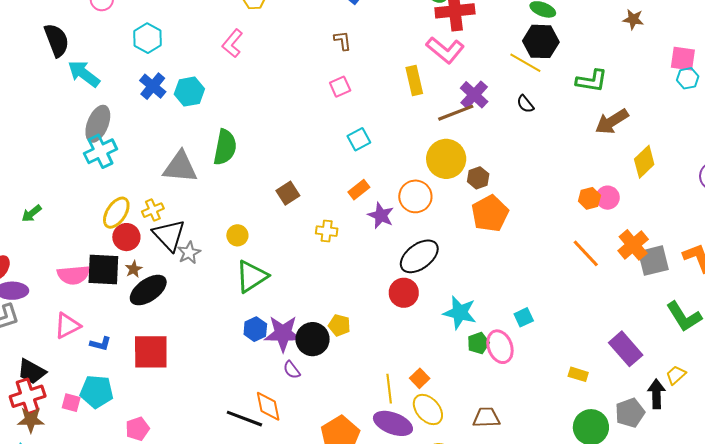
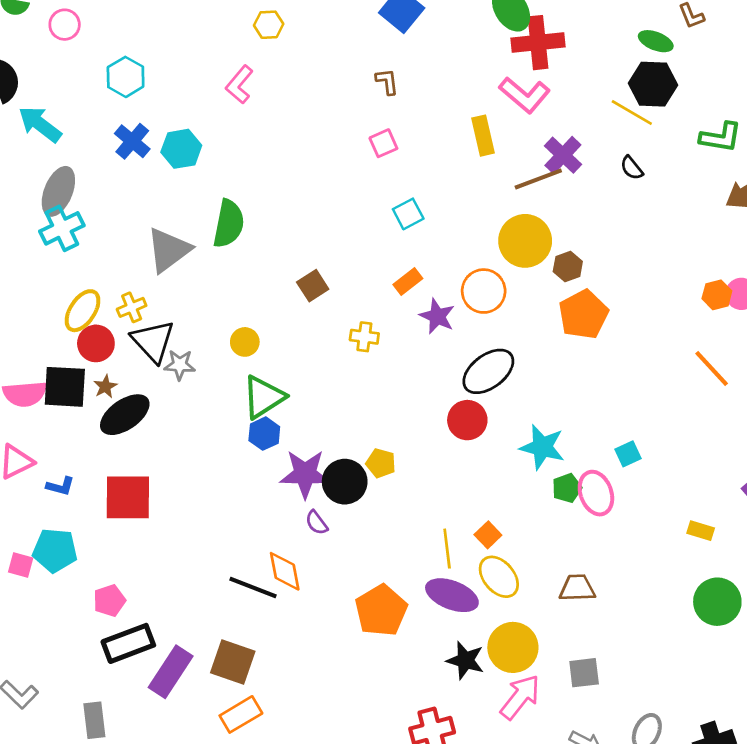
gray triangle: (180, 167) -> (169, 250), turned -42
gray star: (189, 253) -> (180, 365), turned 30
blue hexagon: (255, 329) -> (264, 434), moved

